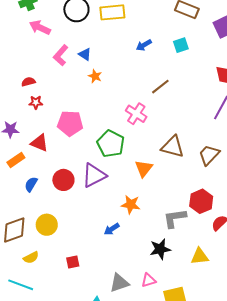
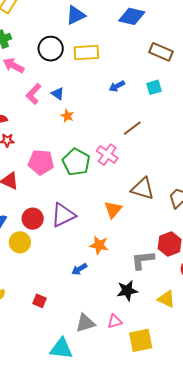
green pentagon: (111, 144) -> (76, 162), moved
yellow circle: (47, 225) -> (20, 242), moved
yellow triangle: (200, 256) -> (166, 299), turned 30
red square: (73, 262) -> (39, 301), turned 32

